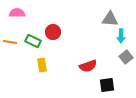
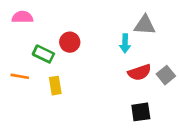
cyan arrow: (121, 36) -> (125, 43), moved
orange line: (10, 42) -> (20, 76), moved
red semicircle: (88, 66) -> (140, 72), moved

